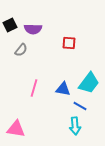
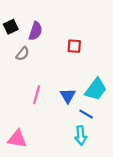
purple semicircle: (33, 29) -> (35, 31), turned -72
blue triangle: (63, 89) -> (68, 96), turned 49

